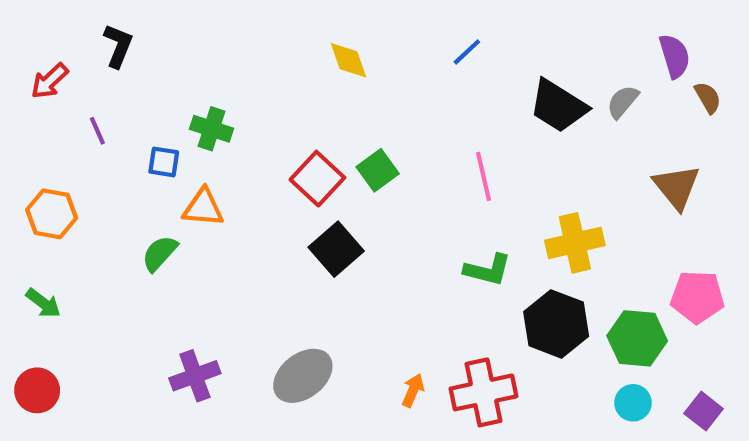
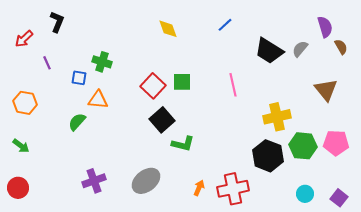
green square: (378, 170) -> (182, 82), turned 36
green L-shape: (488, 270) -> (183, 144), moved
green hexagon: (637, 338) -> (303, 146), moved

